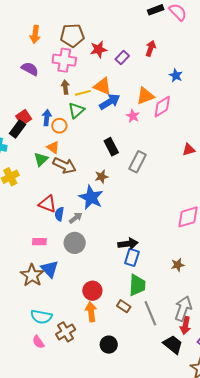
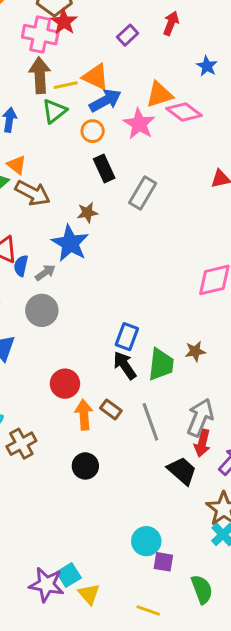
red star: (99, 49) -> (64, 22), moved, turned -30
brown arrow: (65, 87) -> (40, 75), size x1.6
pink diamond: (162, 107) -> (184, 112), turned 65
pink star: (133, 116) -> (139, 124), size x1.5
orange circle: (59, 126) -> (93, 131), moved
black arrow: (128, 244) -> (125, 365), moved, turned -120
green trapezoid: (137, 285) -> (161, 364), moved
orange arrow: (91, 312) -> (84, 415), moved

